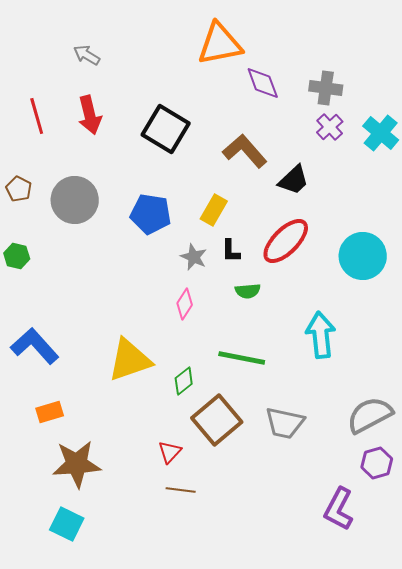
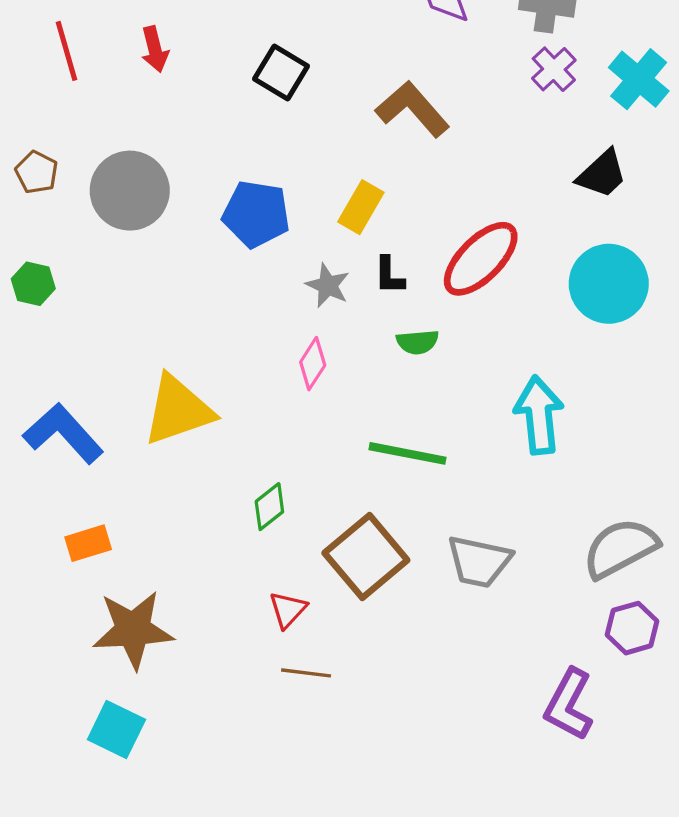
red arrow: (90, 115) -> (155, 49), size x0.7
black square: (166, 129) -> (281, 73), size x0.7
black trapezoid: (294, 180) -> (602, 174), moved
yellow triangle: (130, 360) -> (178, 410), moved
green diamond: (184, 381) -> (269, 507), moved

